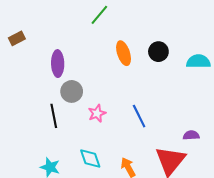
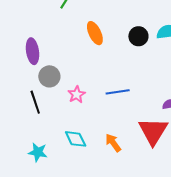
black circle: (158, 52) -> (138, 36), moved
blue line: (139, 116) -> (118, 92), turned -65

